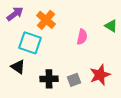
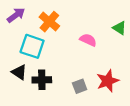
pink semicircle: (82, 37) -> (88, 40), turned -77
black cross: (49, 79) -> (42, 80), moved

